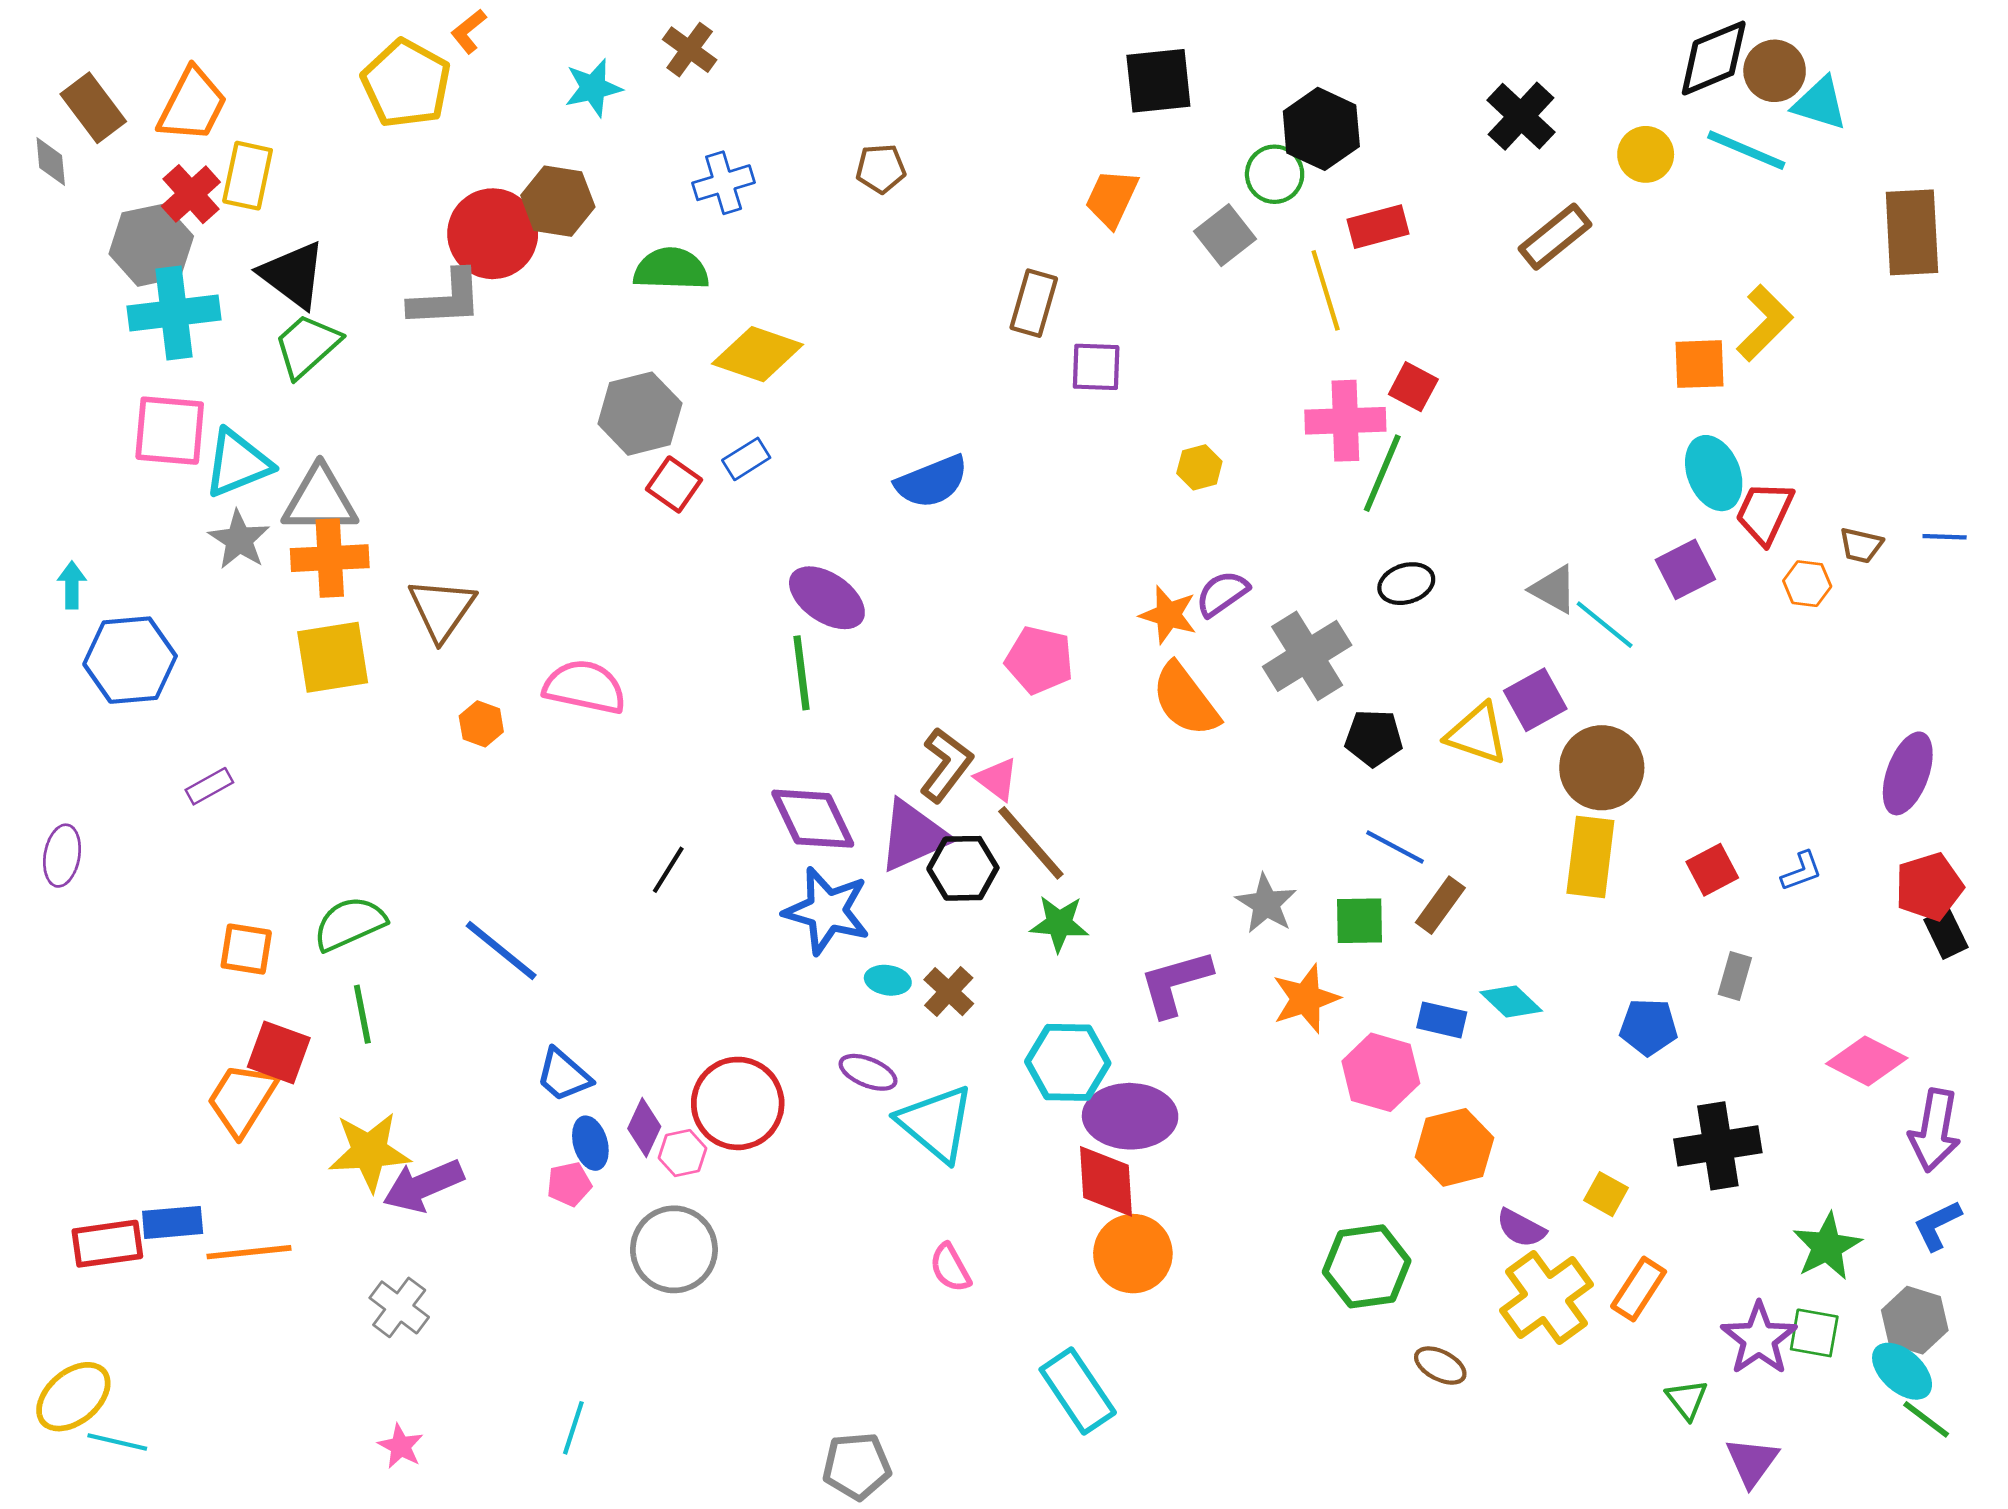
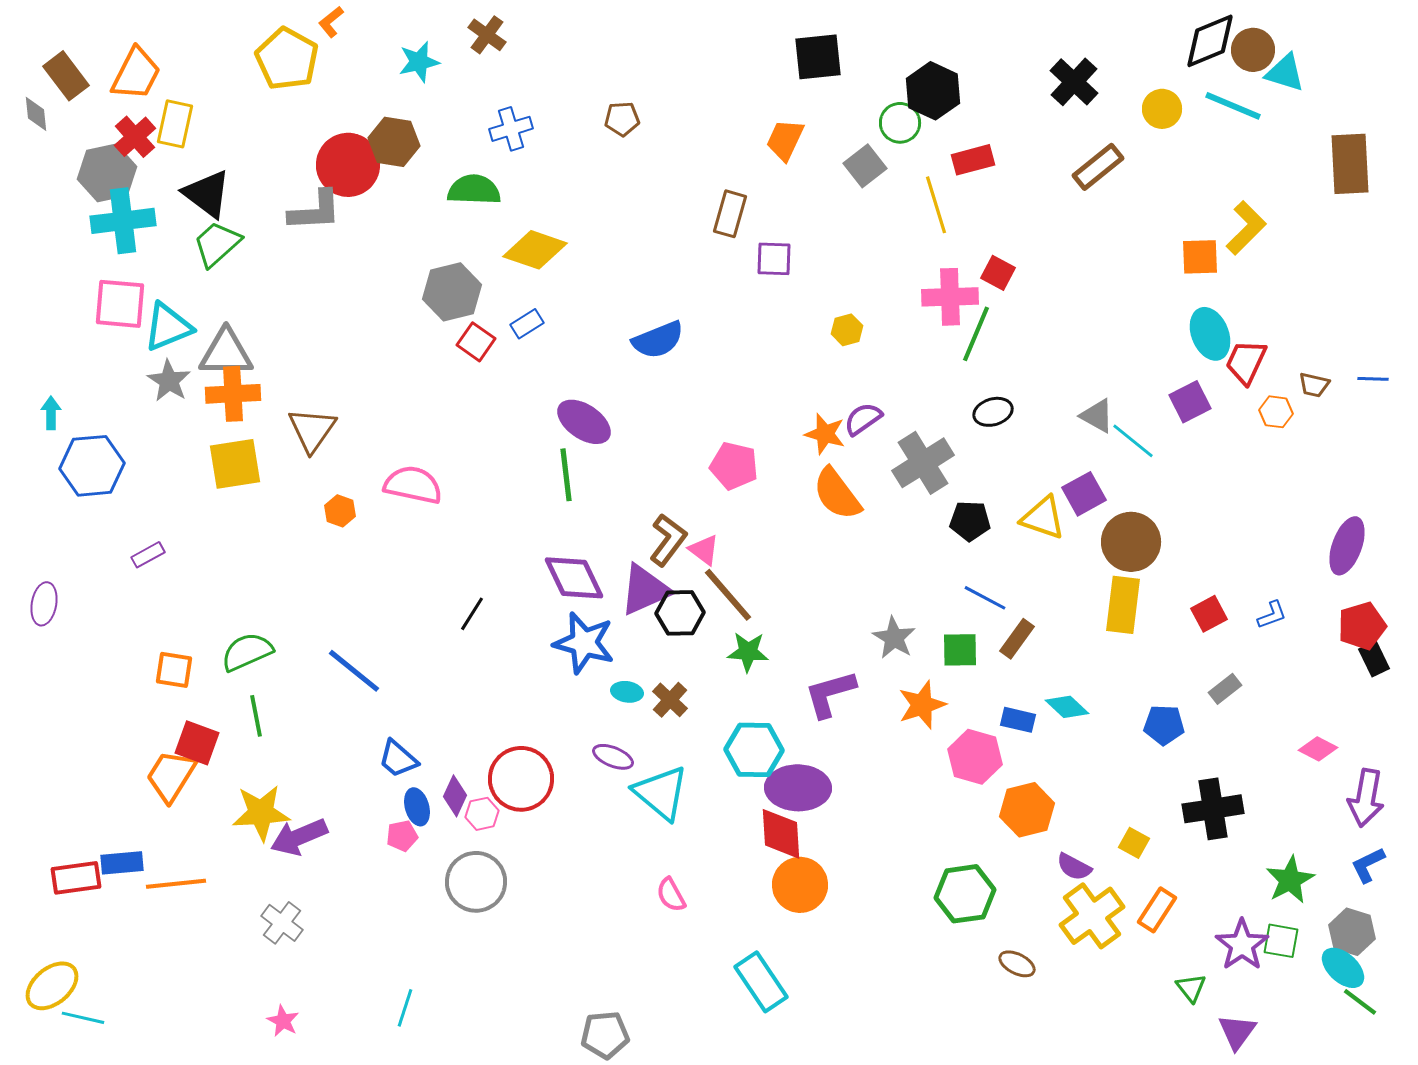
gray rectangle: (1735, 976) -> (1225, 689), turned 36
pink diamond: (1867, 1061) -> (1318, 749), size x0.7

